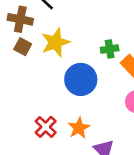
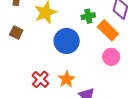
brown square: (23, 47) -> (16, 33), moved

